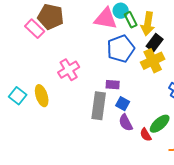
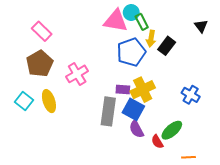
brown pentagon: (51, 17) -> (40, 64), moved, turned 30
yellow arrow: (148, 24) -> (151, 39), moved, size x0.7
yellow cross: (153, 61) -> (143, 90), moved
blue square: (123, 104) -> (133, 109), size x1.5

